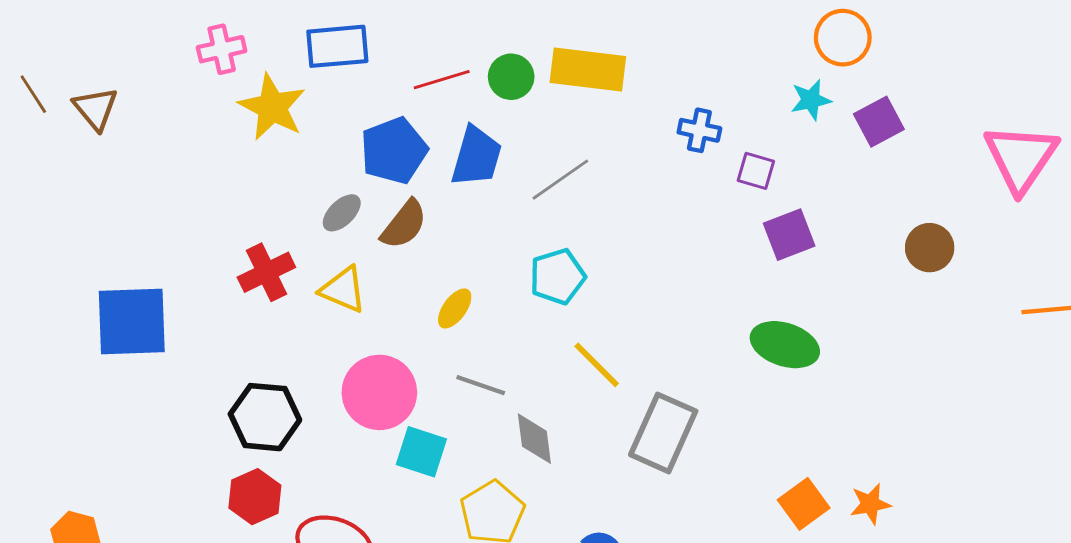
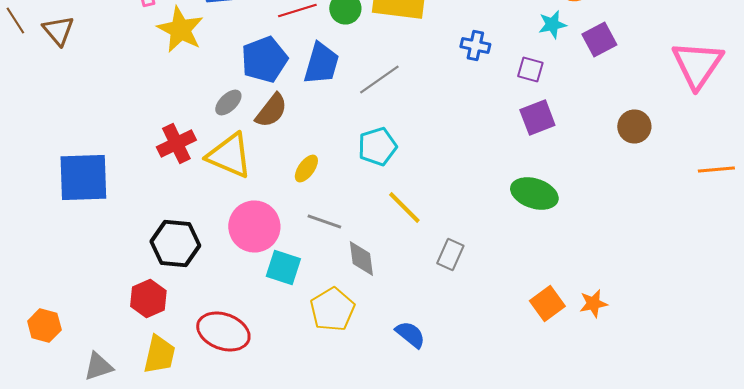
purple square: (756, 171) -> (530, 70), moved
yellow triangle: (343, 290) -> (229, 156), size x1.4
gray rectangle: (663, 433) -> (450, 254), size x0.6
red hexagon: (255, 497) -> (148, 298), moved

